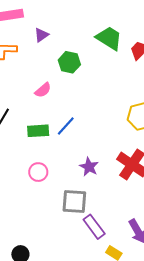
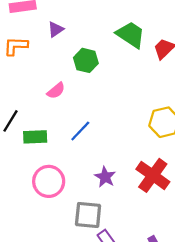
green rectangle: (38, 131) -> (35, 137), moved
pink circle: (38, 172) -> (49, 181), size x1.5

